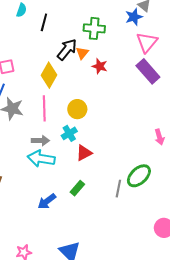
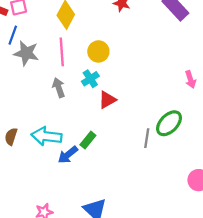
gray arrow: (40, 141) -> (59, 88), turned -108
cyan arrow: (41, 159) -> (47, 136), moved
green rectangle: (77, 188) -> (88, 140), moved

